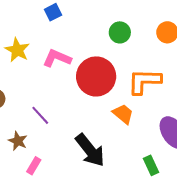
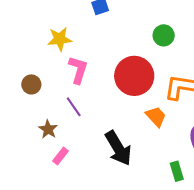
yellow star: (17, 50) -> (60, 39), turned 30
pink L-shape: (57, 58) -> (78, 70), moved, turned 76

